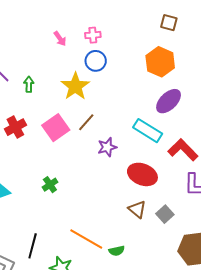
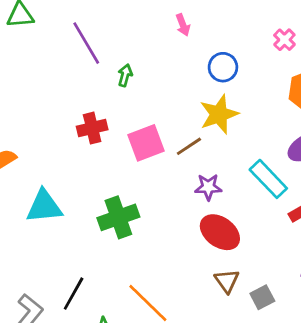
pink cross: (93, 35) -> (284, 40), moved, turned 35
yellow star: (75, 86) -> (219, 114), moved
red ellipse: (142, 174) -> (220, 232), moved
green cross: (50, 185) -> (118, 217), size x1.8

